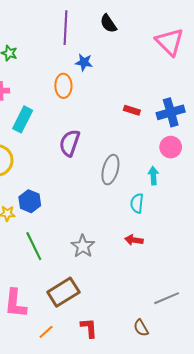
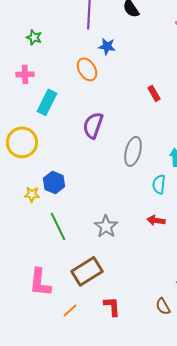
orange ellipse: (63, 86) -> (87, 69), turned -30
red rectangle: (132, 110) -> (154, 93), turned 42

